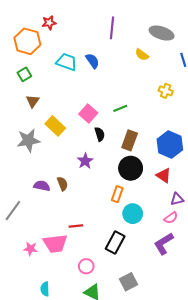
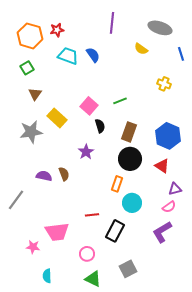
red star: (49, 23) -> (57, 30), moved
red line: (76, 226) -> (92, 215), moved
pink star: (30, 249) -> (33, 247), moved

